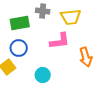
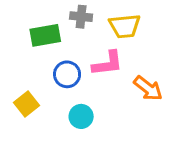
blue circle: (19, 48) -> (67, 74), moved
orange arrow: (86, 57) -> (148, 88), turned -36

